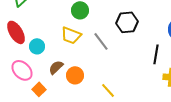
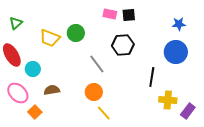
yellow trapezoid: (71, 35) -> (50, 38), moved
brown semicircle: (56, 67) -> (52, 90), turned 35
orange circle: (75, 75) -> (94, 92), moved

